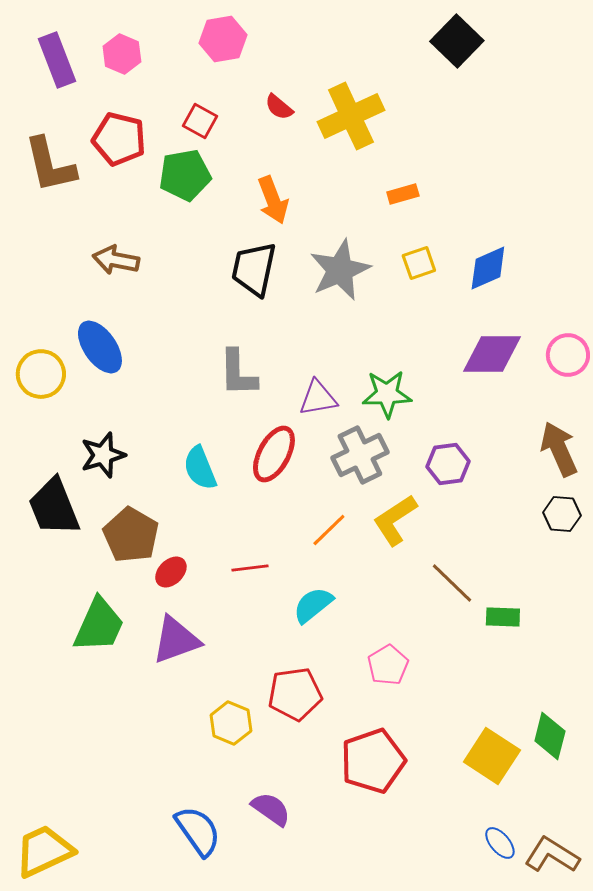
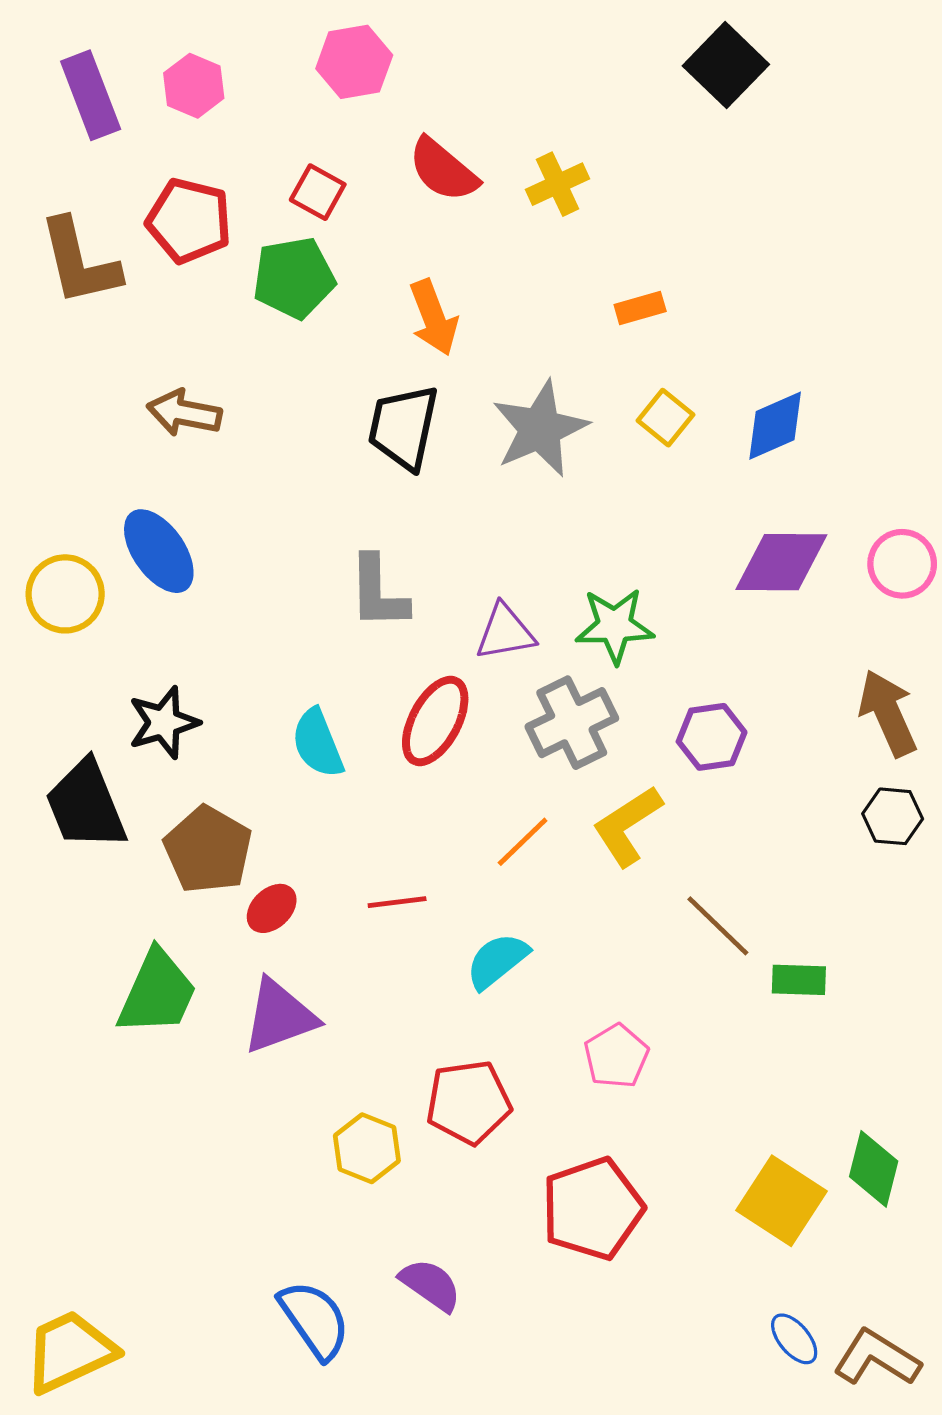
red semicircle: (279, 107) -> (443, 170), size x1.6
yellow cross: (351, 116) -> (557, 184), size x0.6
yellow square: (419, 263) -> (666, 418), turned -32

